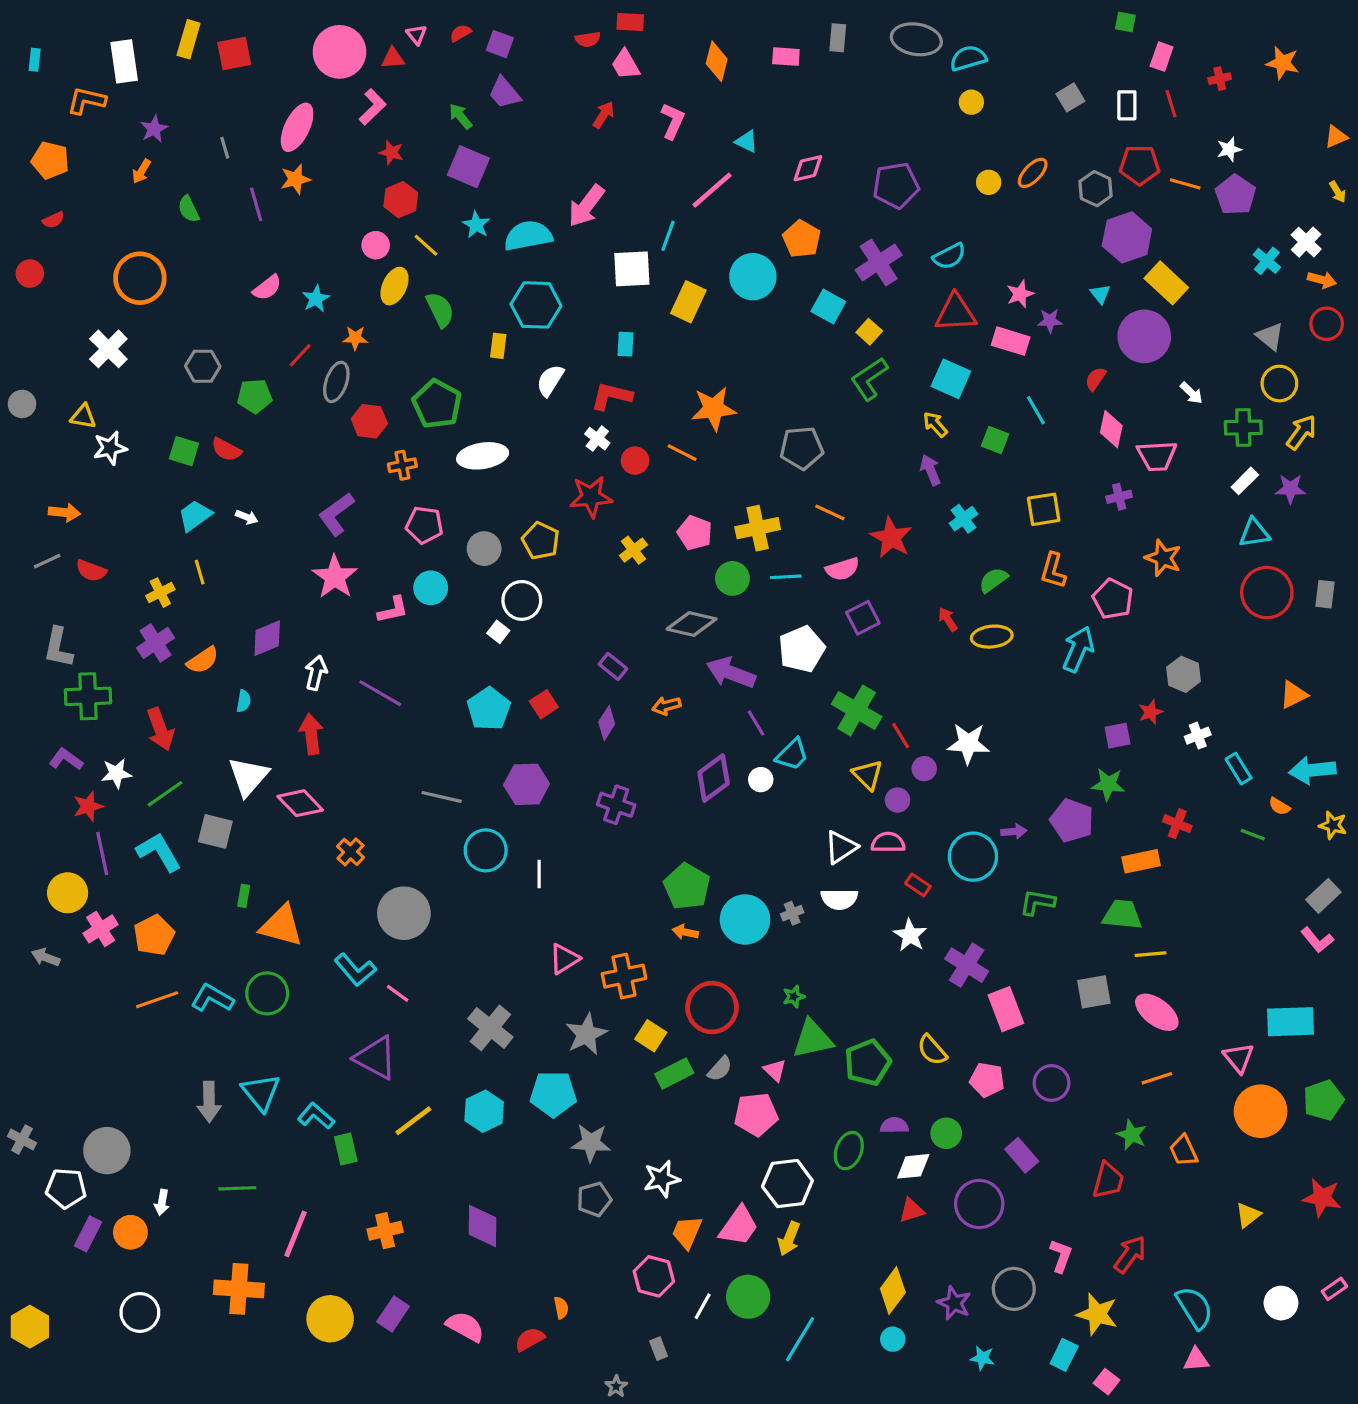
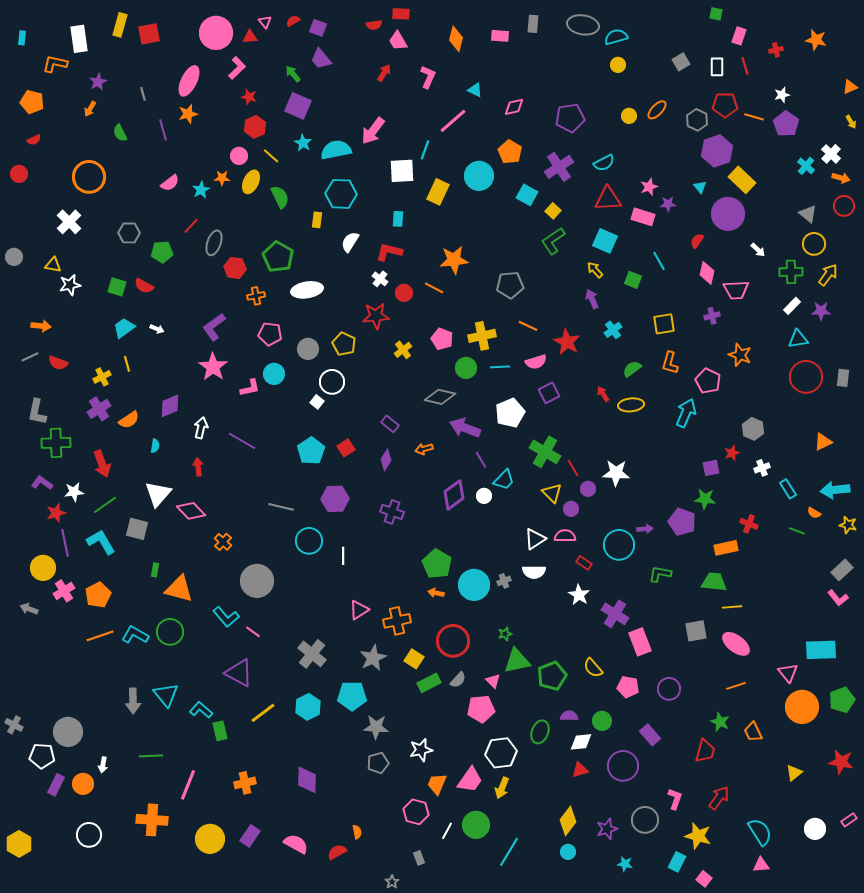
orange star: (355, 338) -> (222, 178), moved
red arrow: (311, 734) -> (198, 467), size x0.7
purple star: (954, 1303) -> (607, 829), turned 30

